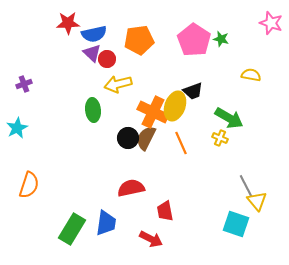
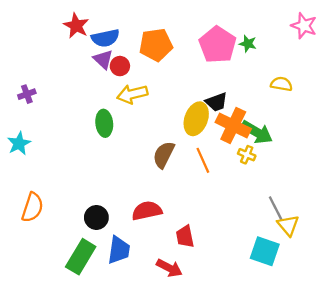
red star: (68, 23) -> (76, 26), turned 30
orange cross: (153, 112) -> (233, 126), moved
black circle: (128, 138) -> (96, 217), moved

